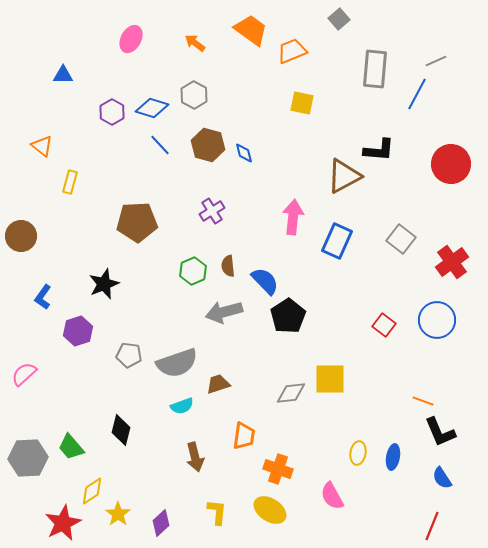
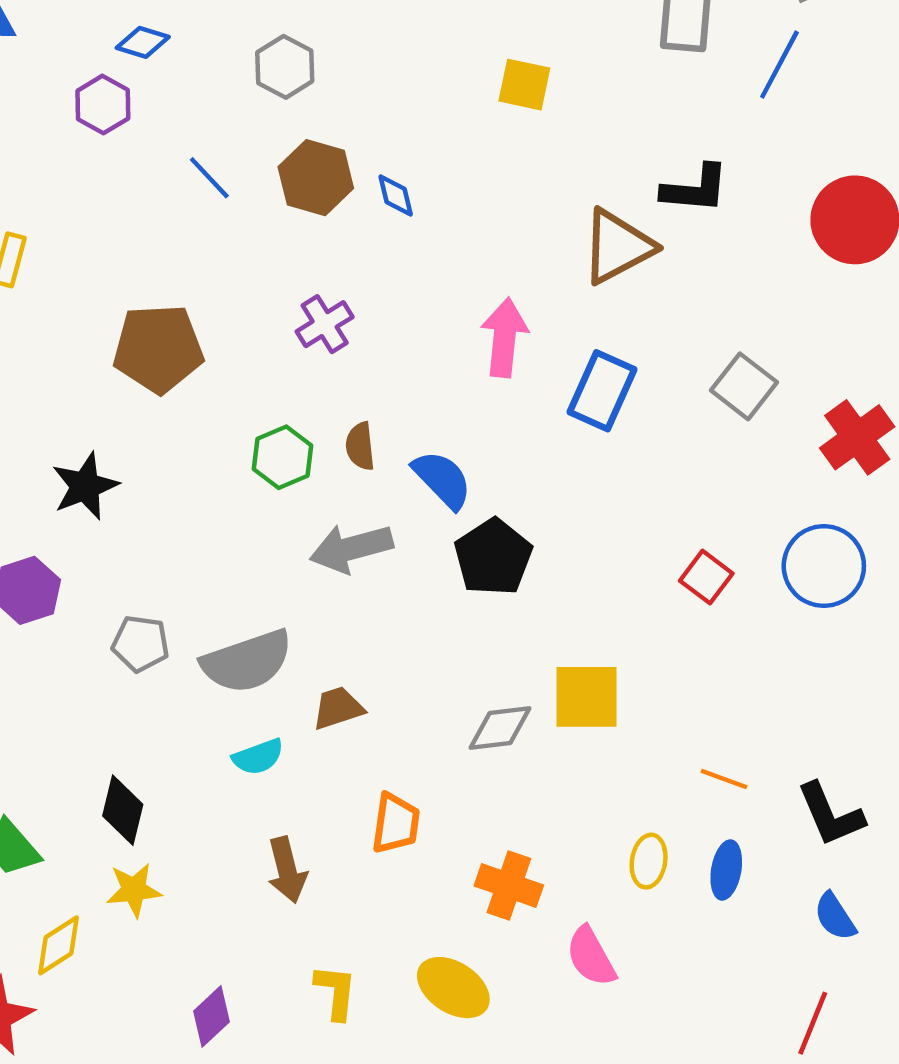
blue diamond: (152, 108) -> (143, 42), moved, size x0.7
orange line: (423, 401) -> (724, 779), moved
orange cross: (278, 469) -> (509, 886), moved
yellow star: (118, 514) -> (134, 890), moved, turned 30

